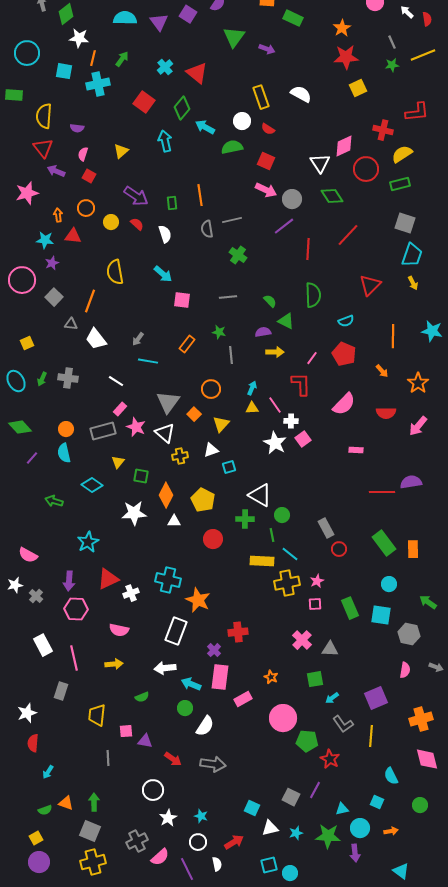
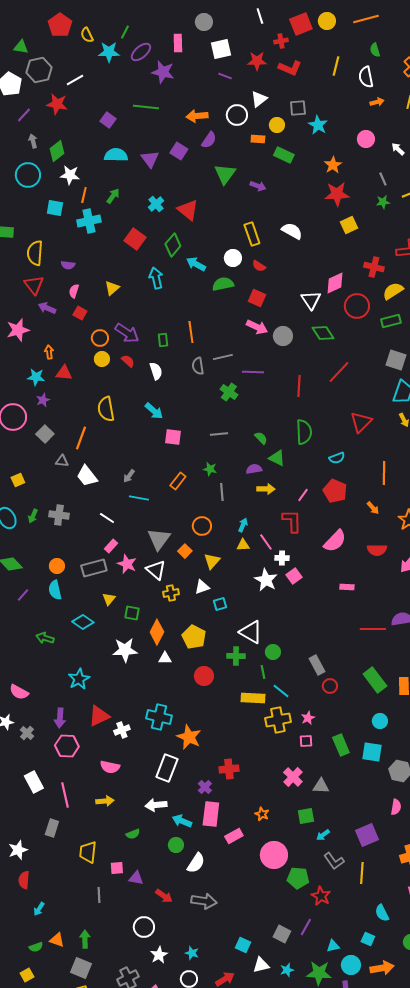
cyan circle: (27, 53) -> (28, 175), moved
orange circle: (86, 208) -> (100, 338), moved
purple line: (284, 226) -> (253, 372), moved, turned 40
orange arrow: (391, 831) -> (382, 968), size x1.6

